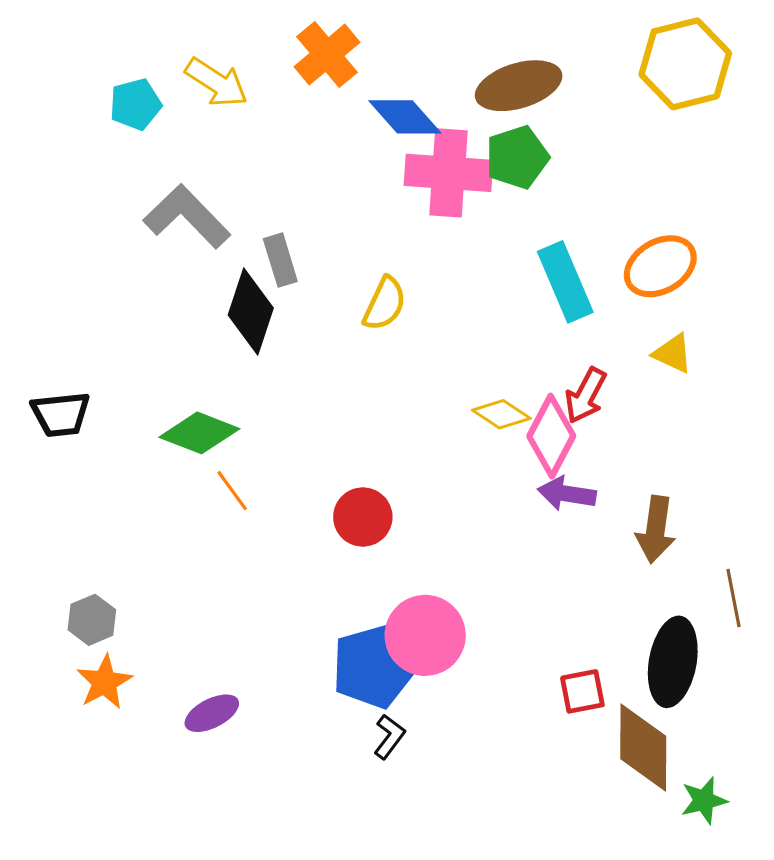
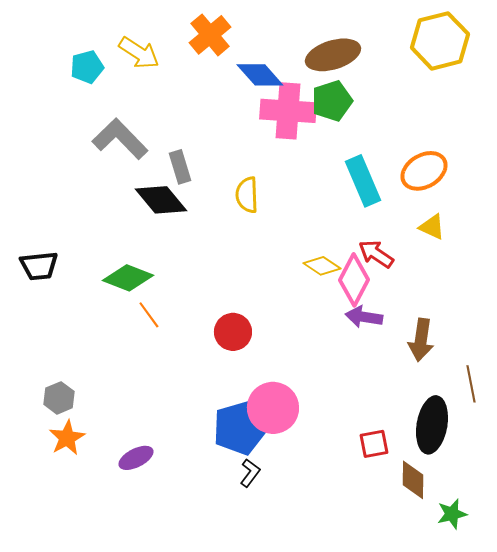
yellow semicircle: (385, 304) -> (247, 195), turned 153
black diamond: (251, 311) -> (161, 200), turned -58
red arrow: (586, 396) -> (376, 254), turned 96
brown diamond: (643, 748) -> (413, 480), size x0.7

